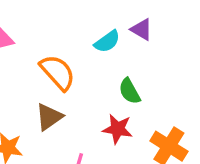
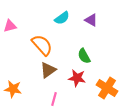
cyan semicircle: (107, 41) -> (62, 18), moved
brown triangle: (49, 117) -> (48, 70), moved

